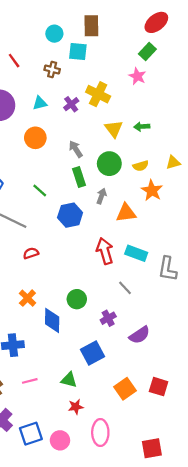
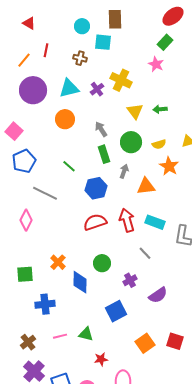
red line: (14, 61) -> (46, 50), turned 48
cyan triangle: (40, 103) -> (69, 88), size x1.5
red semicircle: (31, 253) -> (95, 222), moved, size x1.6
green triangle: (69, 380) -> (86, 334), moved

